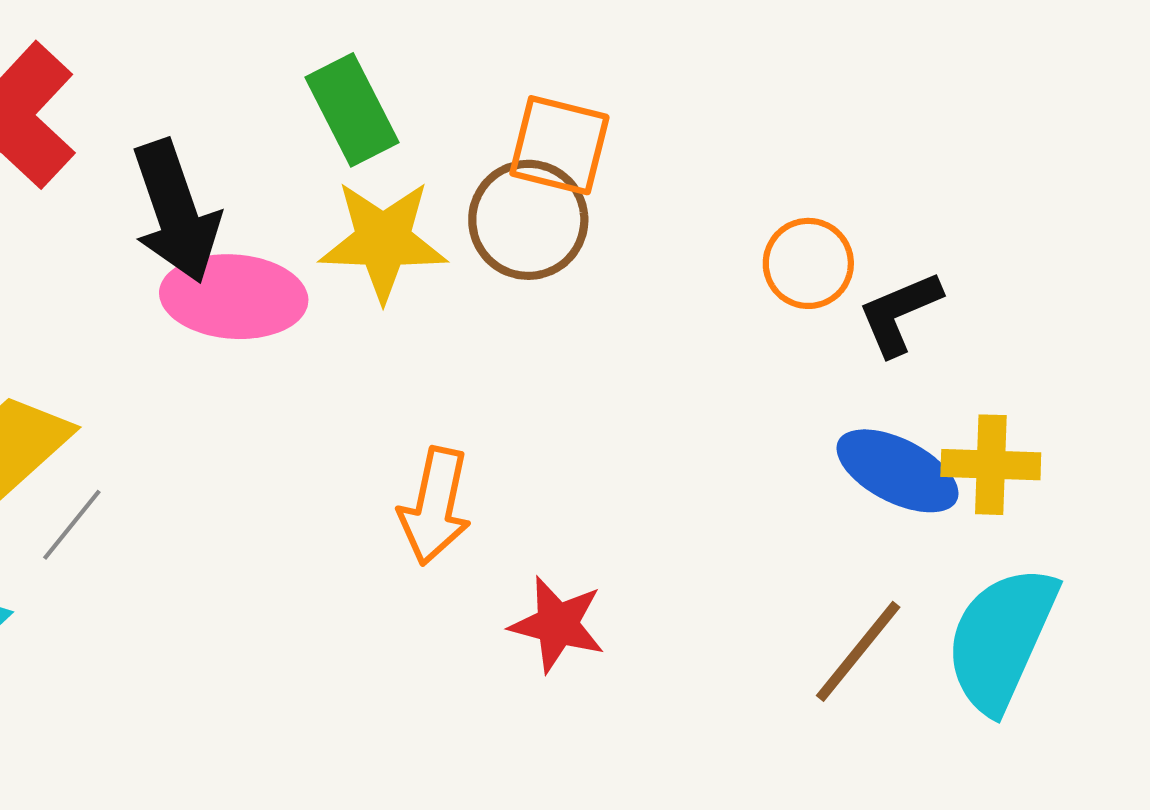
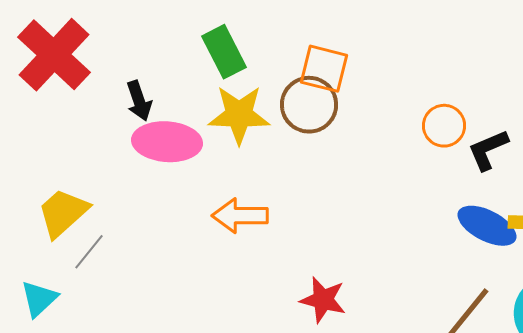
black arrow: (176, 212) -> (139, 101), size x0.6
orange arrow: (435, 506) -> (240, 216), moved, turned 78

